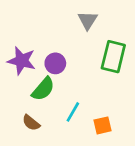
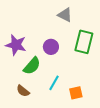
gray triangle: (88, 20) -> (65, 15), turned -35
purple circle: (55, 63) -> (51, 47), moved

